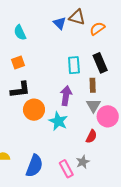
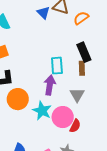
cyan rectangle: (74, 65) -> (57, 66), moved
brown rectangle: (93, 85) -> (82, 68), moved
pink circle: (108, 116) -> (63, 117), moved

